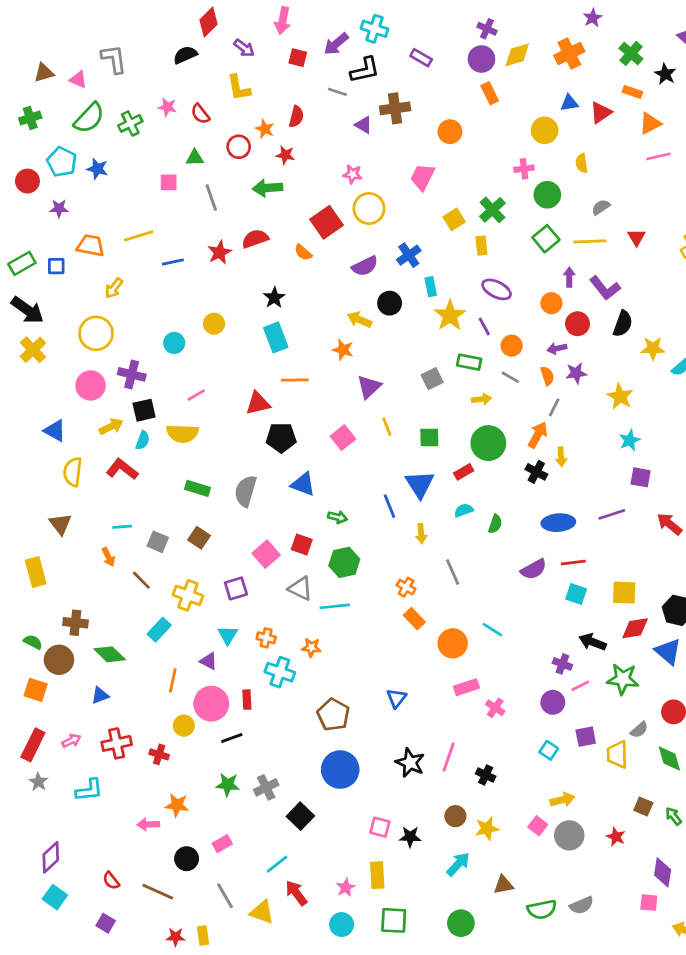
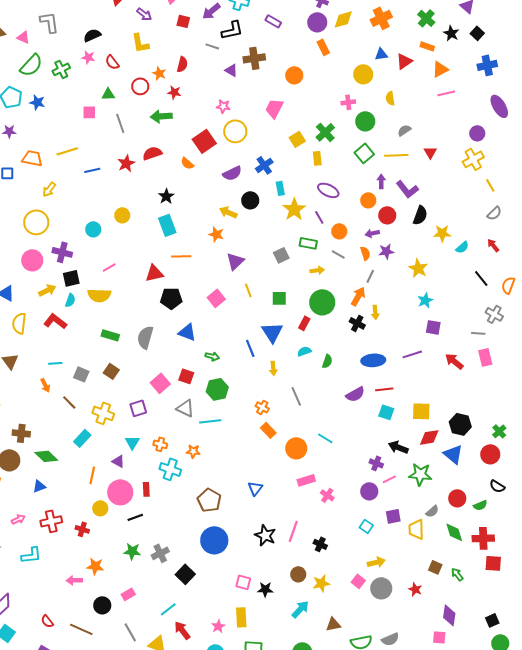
black semicircle: (185, 55) -> (92, 35), moved
red rectangle: (464, 472) -> (304, 323), turned -32

